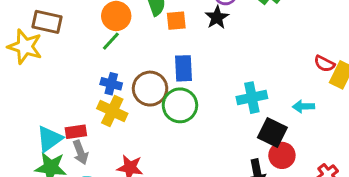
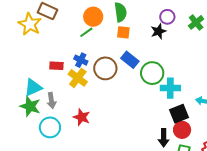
orange square: (176, 21) -> (123, 32), moved
blue rectangle: (184, 68) -> (130, 60), turned -60
green circle: (180, 105) -> (152, 73), moved
red rectangle: (76, 132) -> (56, 66), moved
black square: (272, 132) -> (179, 114), turned 30

